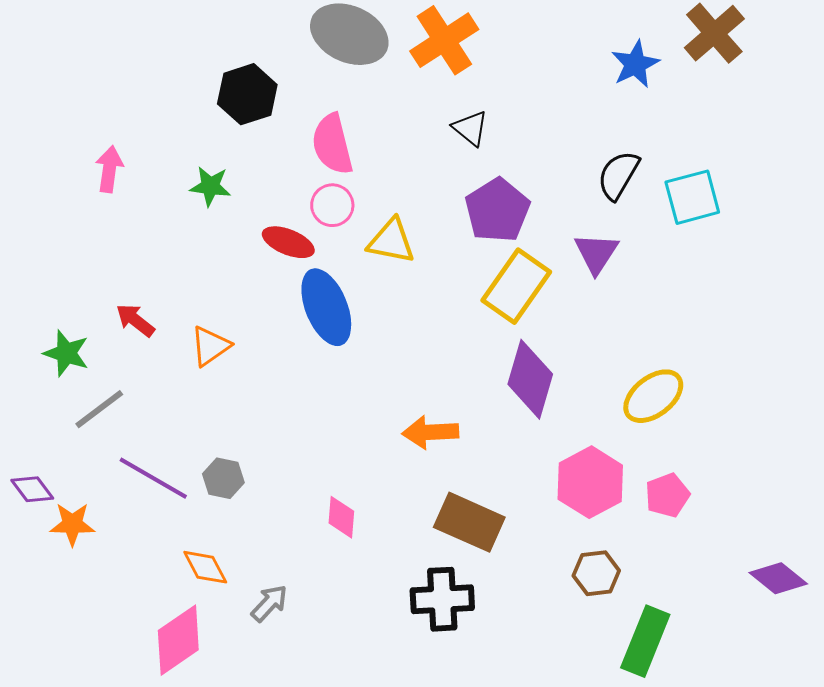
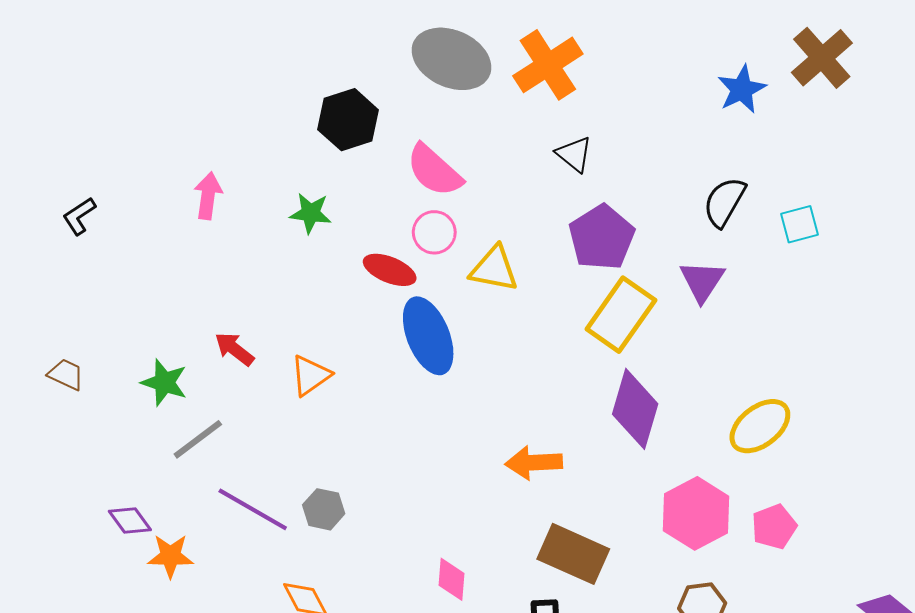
pink semicircle: (332, 144) -> (434, 170), turned -34
cyan square: (692, 197) -> (800, 224), size x0.7
pink diamond: (341, 517) -> (451, 579), moved

